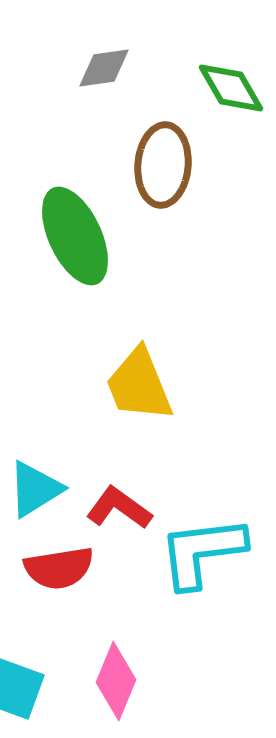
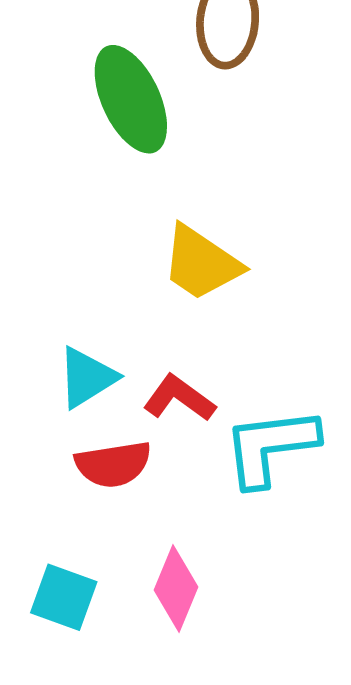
yellow trapezoid: (139, 385) -> (201, 263), turned -34

